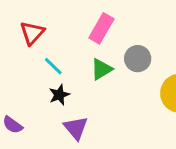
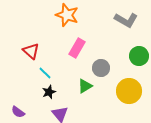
red triangle: (32, 33) -> (31, 51), turned -30
green triangle: (101, 69) -> (85, 86), moved

